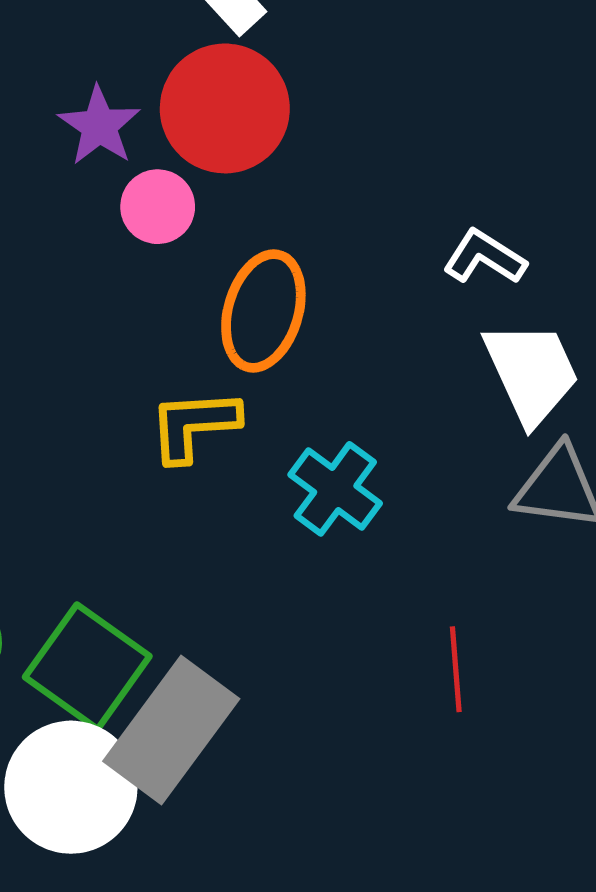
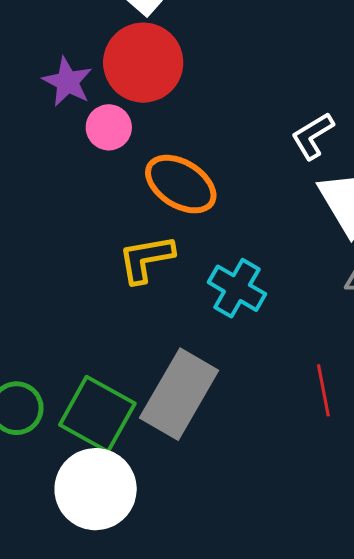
white L-shape: (485, 257) -> (313, 136), turned -57
orange ellipse: (263, 311) -> (181, 184), turned -68
gray rectangle: (171, 730) -> (179, 394), moved

